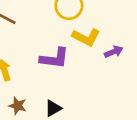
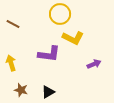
purple arrow: (114, 52) -> (94, 64), moved

